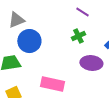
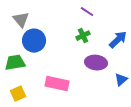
gray triangle: (16, 20) -> (21, 20), turned -48

